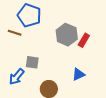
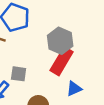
red rectangle: (84, 40) -> (62, 61), moved, size x1.6

